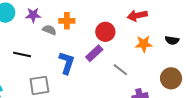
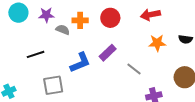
red circle: (105, 32) -> (110, 18), moved
black line: (22, 54) -> (36, 54), turned -30
blue L-shape: (67, 63) -> (80, 62), turned 50

